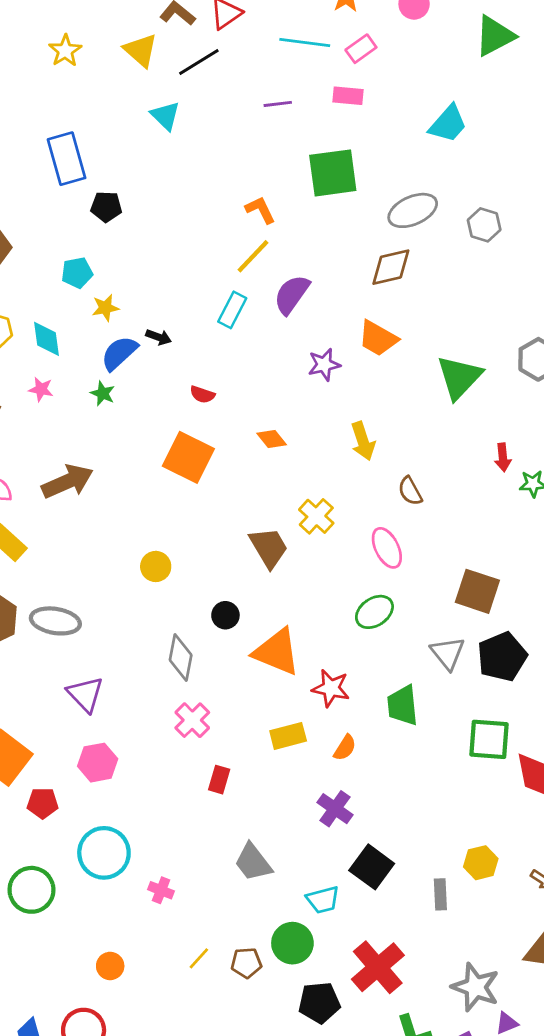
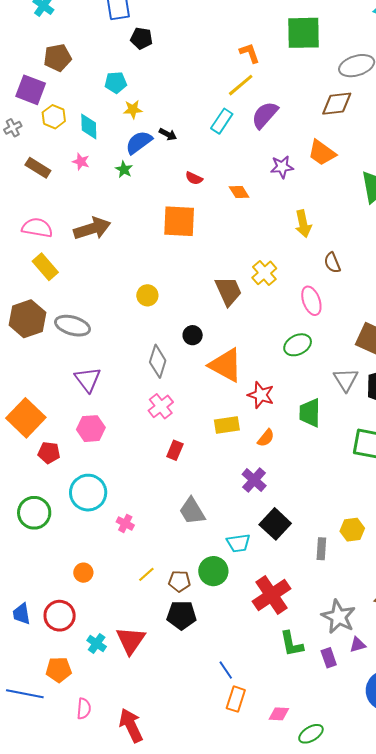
orange diamond: (272, 439) -> (239, 192), moved
orange square: (188, 457) -> (179, 221), turned -30
black pentagon: (319, 1003) -> (182, 615), moved

